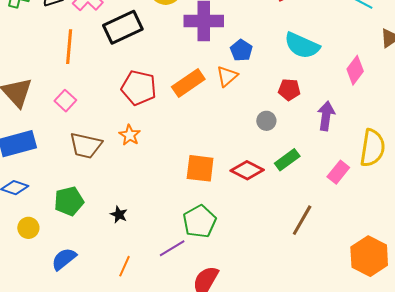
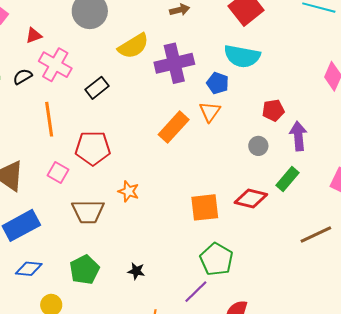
black rectangle: (123, 27) -> (97, 88), size x0.6
cyan semicircle: (302, 46) -> (242, 56), moved
red pentagon: (139, 88) -> (93, 148), moved
purple arrow: (326, 116) -> (298, 136), moved
brown line: (302, 220) -> (316, 234), turned 48

